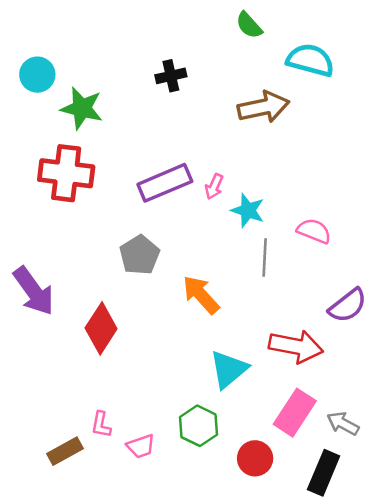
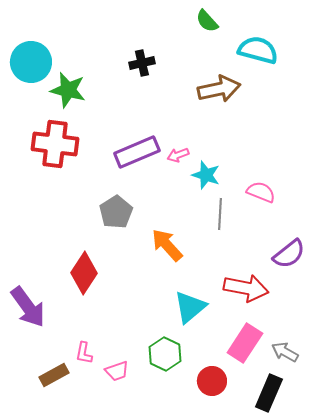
cyan circle: (37, 75) -> (31, 62), size x1.4
pink arrow: (214, 186) -> (178, 155), turned 45
purple arrow: (34, 291) -> (28, 307), moved

